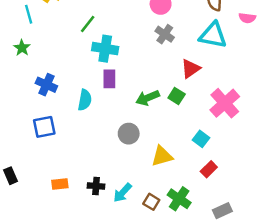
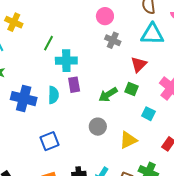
blue cross: (46, 85) -> (24, 99), size x1.4
cyan semicircle: (85, 100) -> (53, 95), moved
blue square: (44, 127) -> (49, 141), moved
cyan square: (201, 139) -> (148, 114), moved

